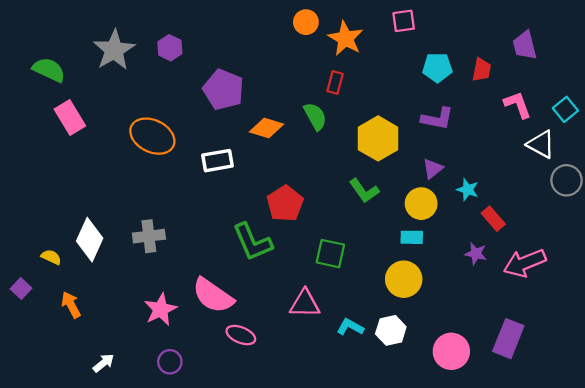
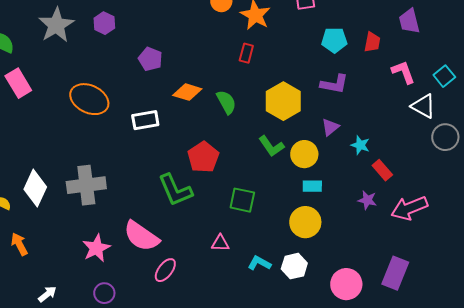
purple pentagon: (223, 90) -> (150, 59), size x0.7
green semicircle: (315, 116) -> (226, 102), moved
yellow circle: (421, 204) -> (304, 154), moved
gray cross: (149, 236) -> (86, 185), size x1.4
pink triangle: (305, 304) -> (220, 243), size x0.7
pink ellipse: (241, 335) -> (165, 270), turned -75

